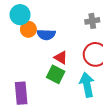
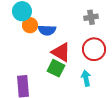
red triangle: (61, 58) -> (61, 52), size x1.5
cyan arrow: (87, 85) -> (86, 78), size x0.7

